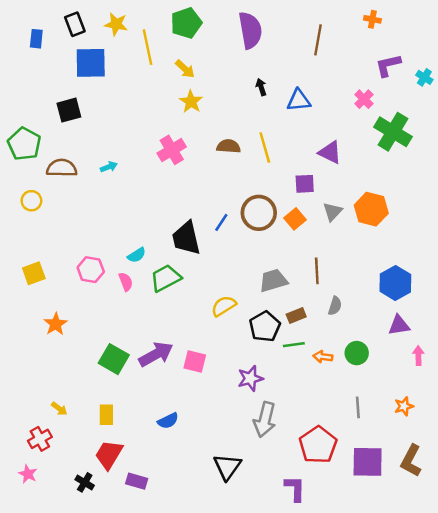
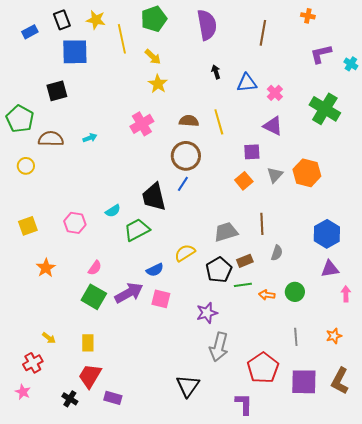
blue rectangle: (36, 39) -> (30, 32), turned 56
pink cross: (364, 99) -> (275, 93), moved
brown circle: (259, 213) -> (186, 156), moved
pink semicircle: (126, 282) -> (95, 268), moved, turned 56
blue semicircle: (168, 421) -> (155, 270), moved

